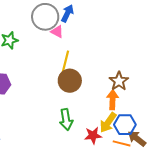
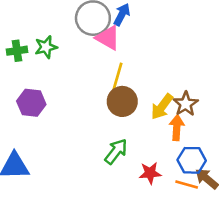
pink triangle: (57, 32) -> (108, 38), size x1.5
green arrow: (66, 120) -> (116, 151), turned -135
yellow arrow: (108, 122) -> (162, 107), moved

